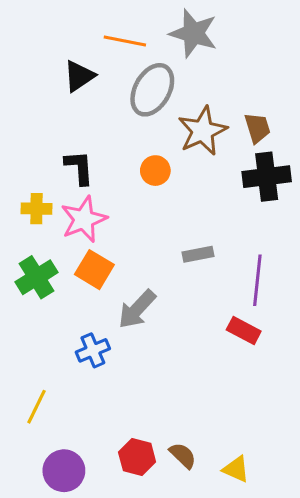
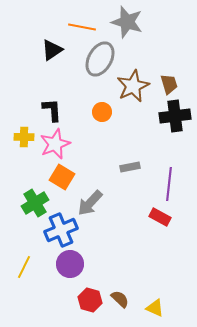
green cross: (36, 277) -> (35, 203), moved
blue cross: (93, 350) -> (61, 230), size x1.5
purple circle: (64, 471) -> (70, 264), moved

